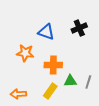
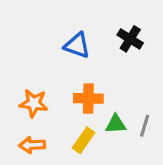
black cross: (79, 28) -> (130, 39), turned -35
orange star: (25, 53) -> (34, 103), moved

